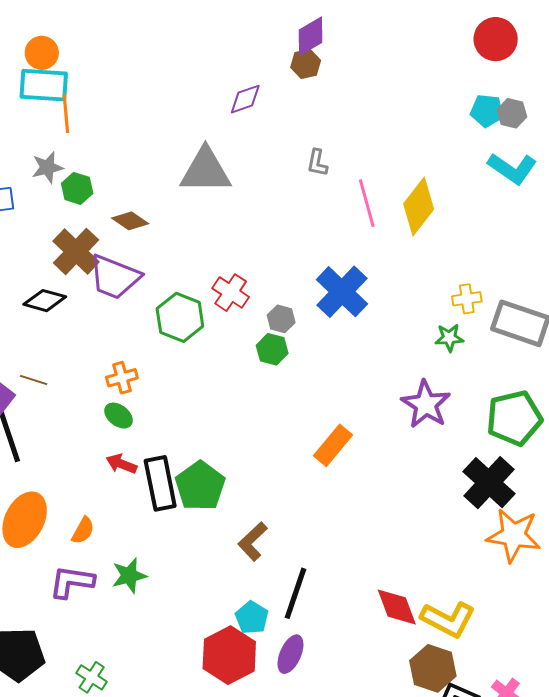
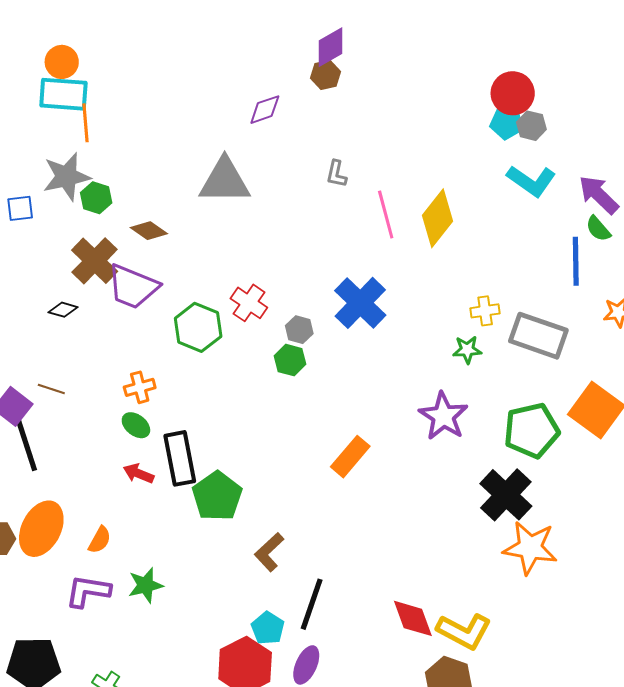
red circle: (496, 39) -> (513, 93), moved
gray star: (47, 167) -> (67, 177), size x1.5
black diamond: (45, 301) -> (63, 310), size x0.7
black rectangle: (160, 483) -> (180, 458), moved

